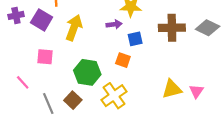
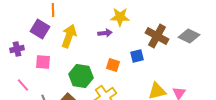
purple cross: (16, 15) -> (17, 49), moved
brown cross: (172, 28) -> (157, 36), turned 30
blue square: (135, 39) -> (137, 56), moved

